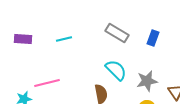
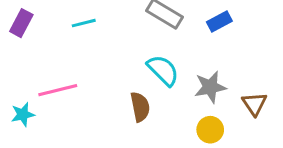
blue rectangle: (153, 38) -> (219, 22), turned 42
purple rectangle: (23, 39) -> (21, 23), turned -66

